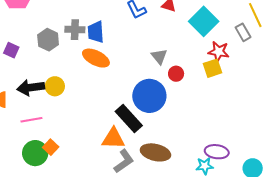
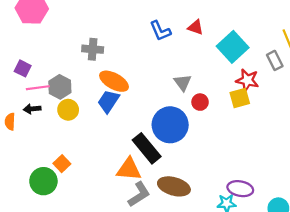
blue trapezoid: (96, 32) -> (108, 101), moved, turned 35
gray hexagon: (48, 40) -> (60, 87), moved
black arrow: (31, 88) -> (32, 109), moved, size x0.6
pink line: (31, 120) -> (38, 88), moved
orange square: (51, 147) -> (62, 164), moved

